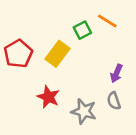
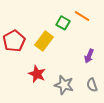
green square: (82, 30) -> (63, 23), turned -32
gray semicircle: (114, 101) -> (92, 85), moved

